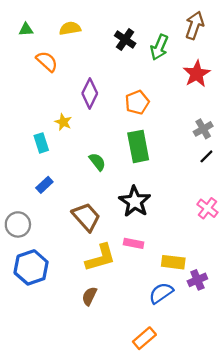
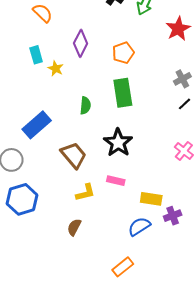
cyan rectangle: (41, 143) -> (36, 55), moved
green semicircle: (97, 162) -> (85, 106), turned 42
blue rectangle: (44, 185) -> (37, 125), size x1.8
yellow L-shape: (100, 258) -> (85, 193), size x0.7

